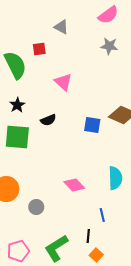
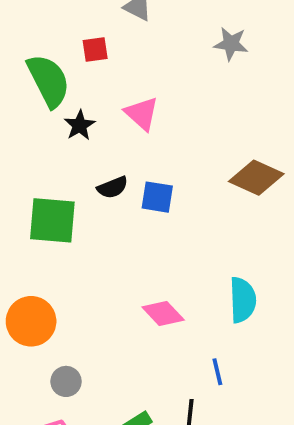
black star: (17, 105) -> (80, 125), moved
blue square: (92, 125) -> (157, 197), moved
gray circle: (36, 207) -> (66, 381), moved

